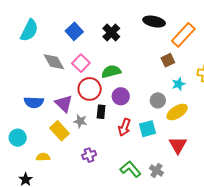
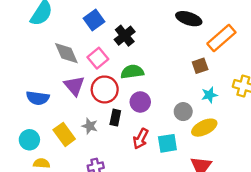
black cross: (111, 32) -> (125, 36), moved
purple triangle: (64, 104) -> (74, 86), moved
cyan circle: (18, 138) -> (29, 140), moved

